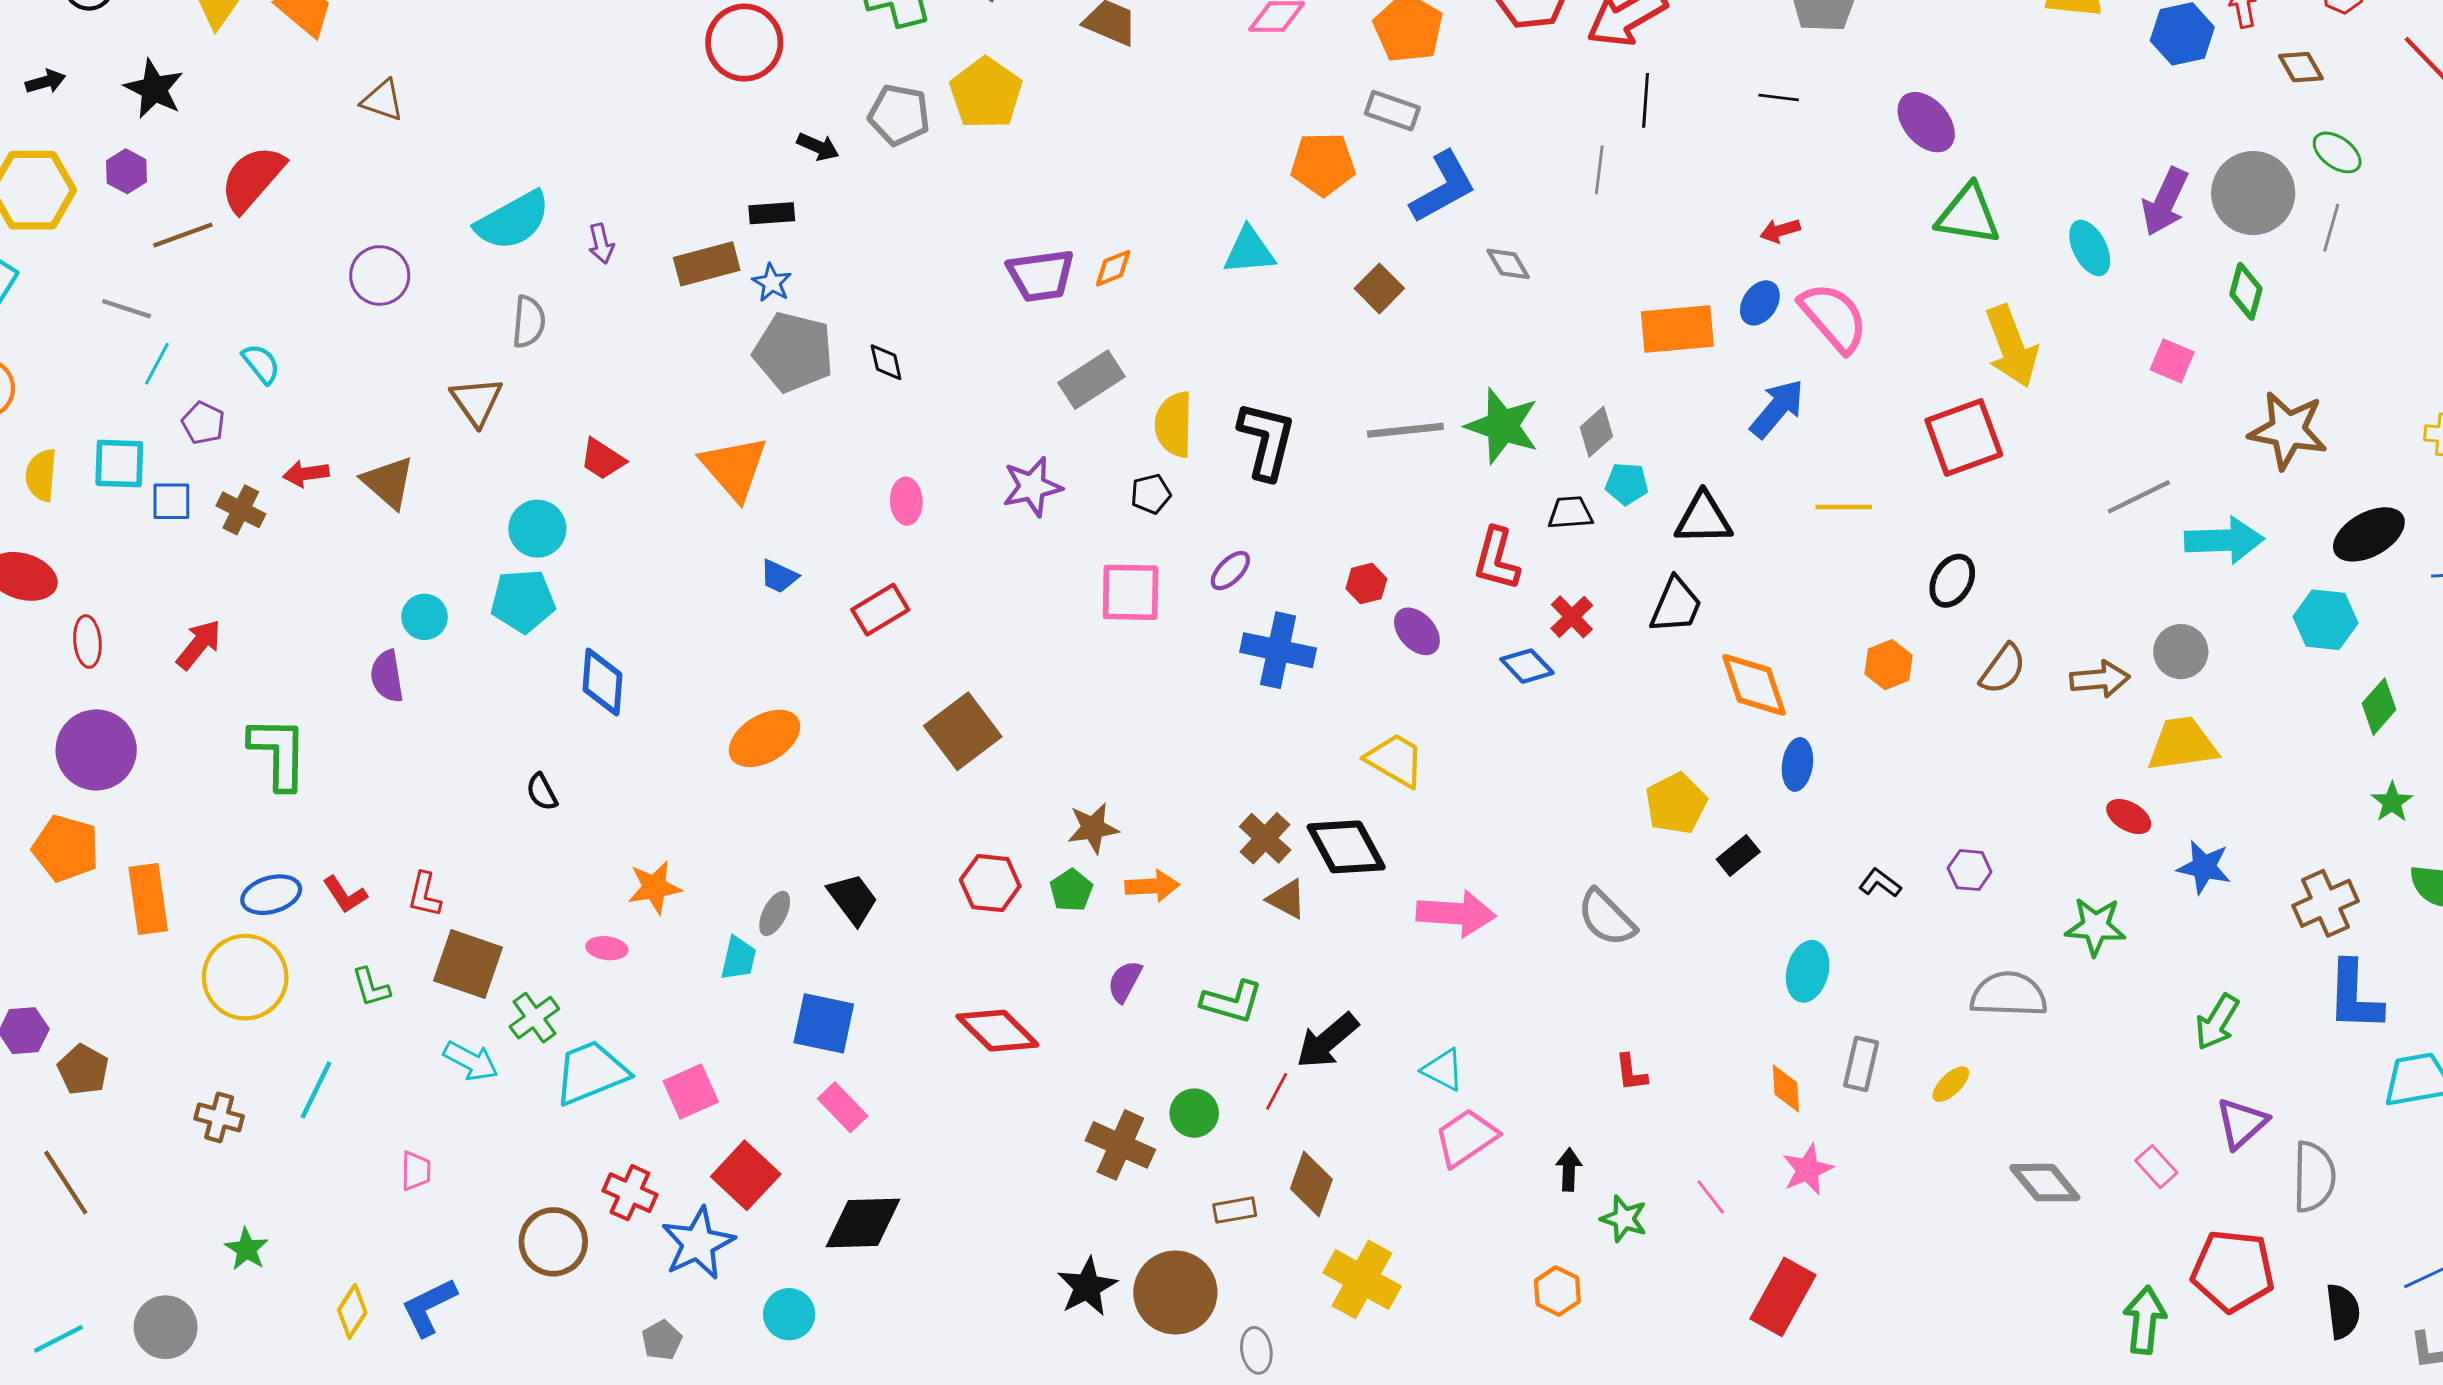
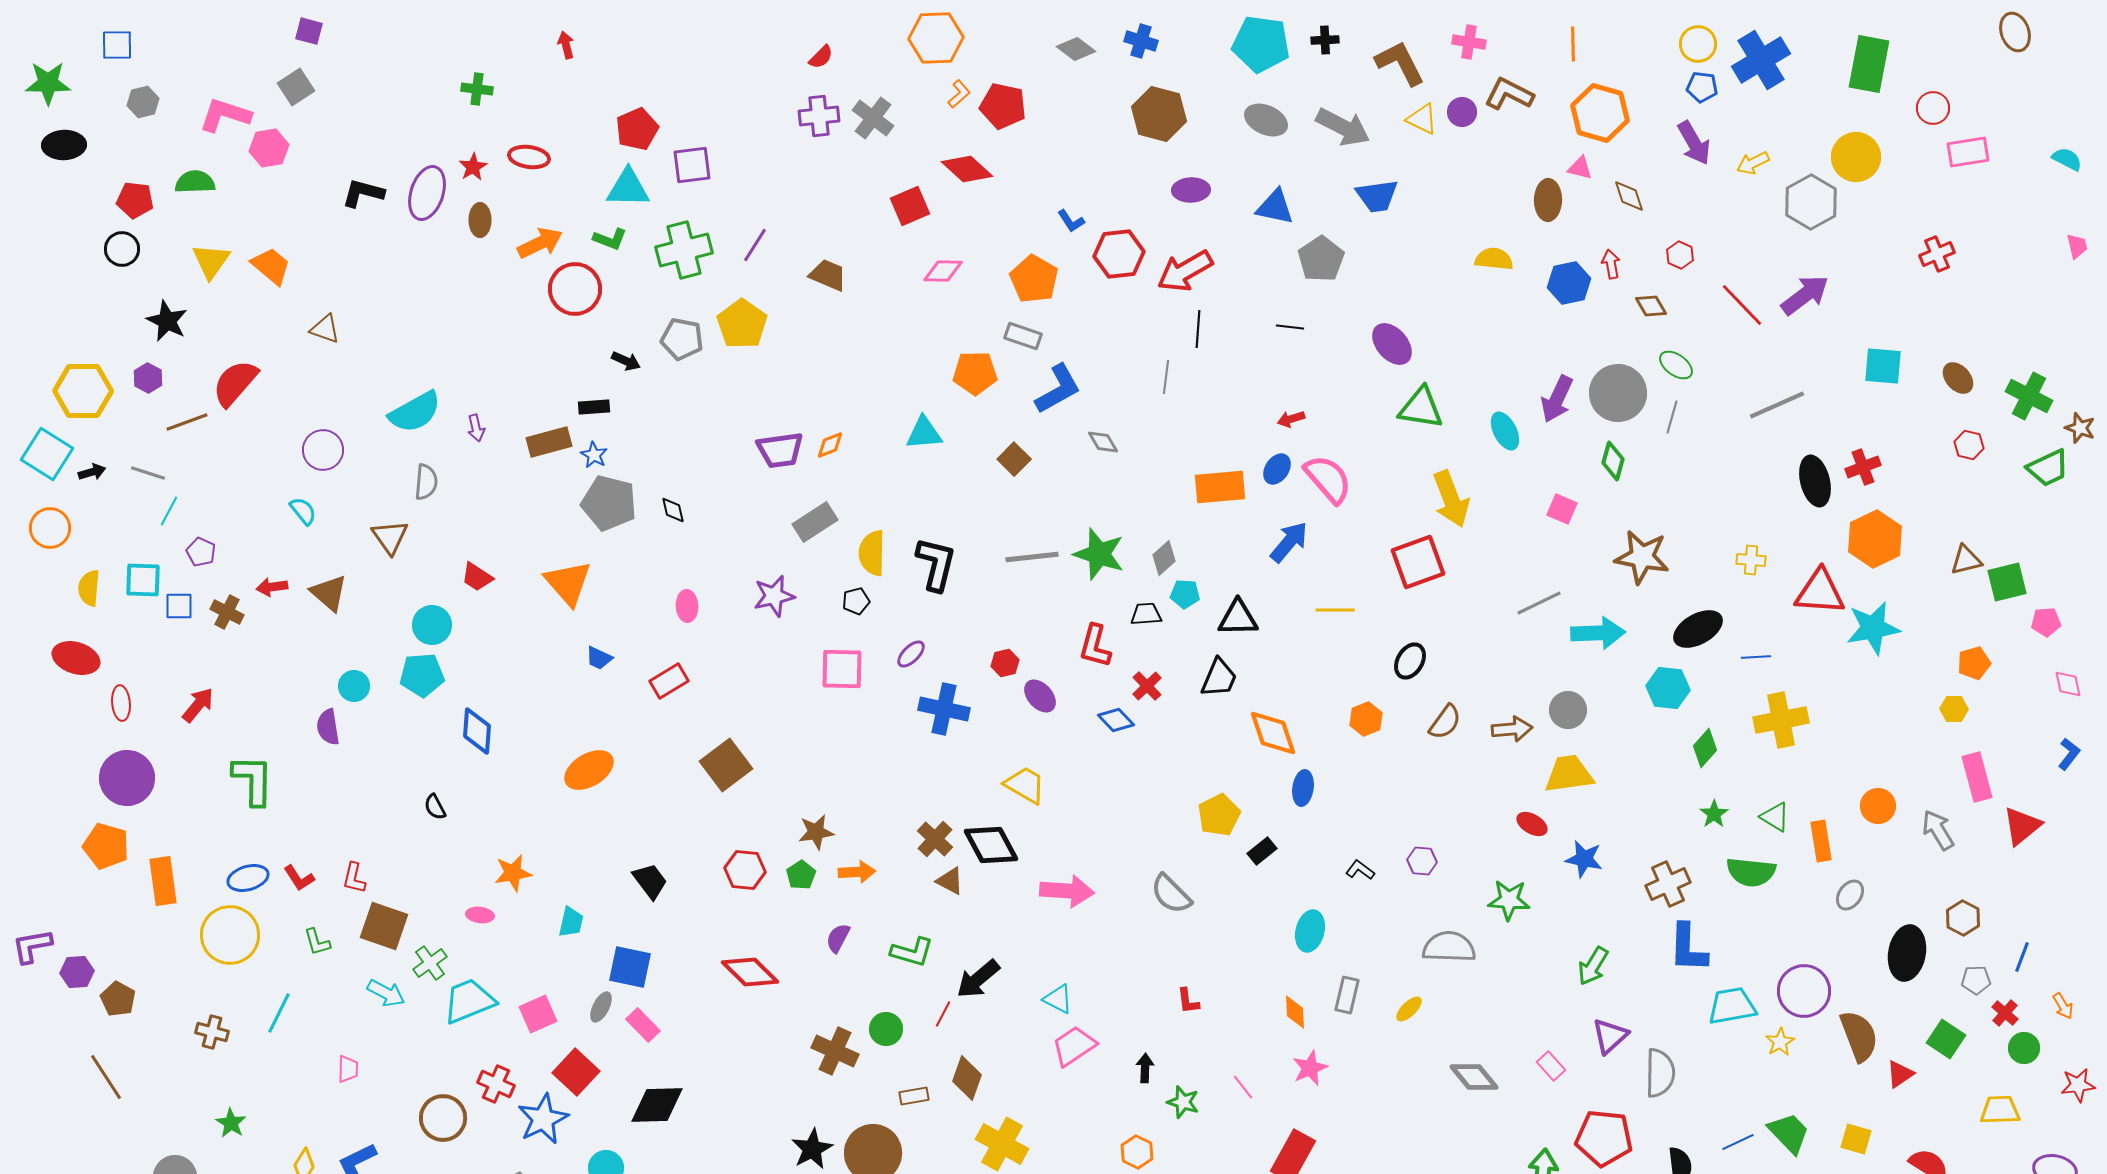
black arrow: (46, 82) -> (92, 472), moved
cyan semicircle: (261, 364) -> (303, 511), moved
gray ellipse: (775, 913) -> (601, 1007), moved

